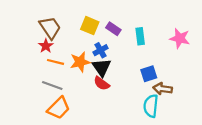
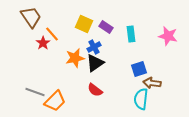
brown trapezoid: (50, 28) -> (31, 17), moved
orange line: (55, 62) -> (52, 34), moved, turned 35
black triangle: (102, 67) -> (95, 63), turned 30
red semicircle: (102, 83) -> (95, 90), moved
gray line: (52, 86) -> (35, 92), moved

